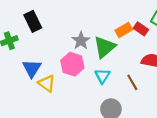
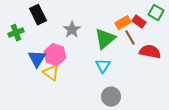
gray star: (81, 41) -> (72, 30), moved
pink hexagon: (72, 64) -> (55, 55), moved
brown line: (132, 82) -> (130, 38), moved

